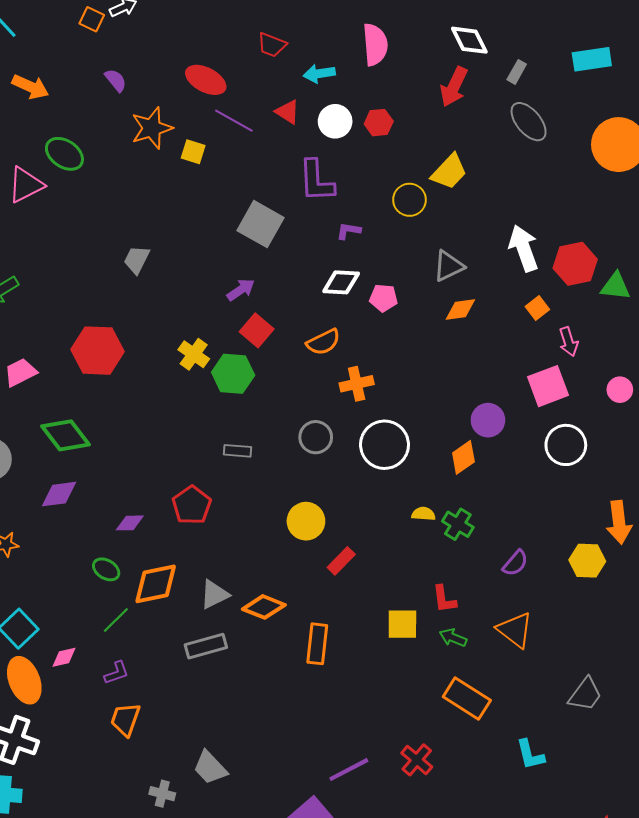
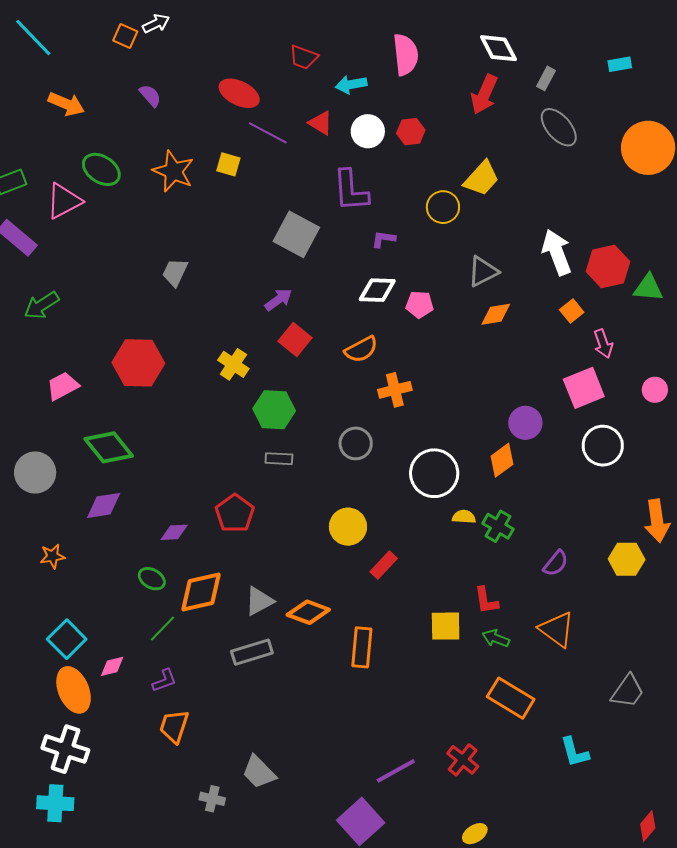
cyan rectangle: (592, 59) -> (620, 64), size x0.6
orange star: (152, 128) -> (173, 171), moved, turned -30
green hexagon: (233, 374) -> (274, 410), moved
white circle: (384, 445) -> (434, 473), moved

